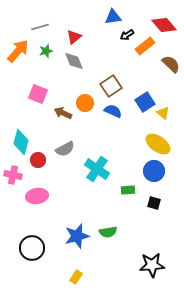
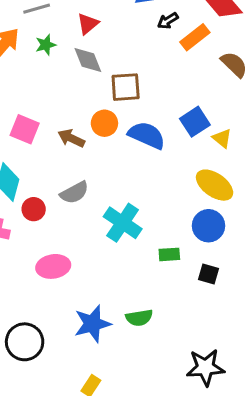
brown square: (111, 86) -> (126, 87), moved, turned 30
pink square: (38, 94) -> (25, 129), moved
blue semicircle: (113, 111) -> (147, 135), size x1.4
pink ellipse: (37, 196) -> (53, 266), moved

